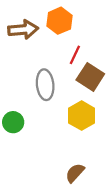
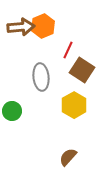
orange hexagon: (59, 21) -> (43, 26), moved

